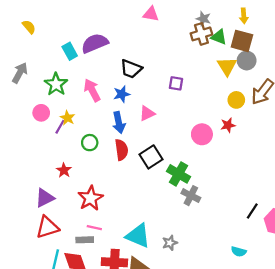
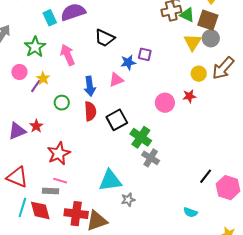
blue star: (122, 94) -> (128, 62), moved
purple triangle: (45, 198) -> (17, 131), moved
red triangle: (47, 227) -> (17, 177), turned 35
cyan triangle: (138, 236) -> (110, 181), moved, turned -35

